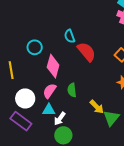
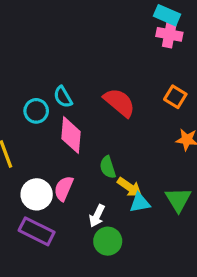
cyan semicircle: (70, 36) -> (63, 97), moved
pink semicircle: (50, 91) -> (64, 188), moved
yellow arrow: (97, 107) -> (129, 187), moved
cyan triangle: (49, 110) -> (140, 203), moved

